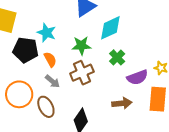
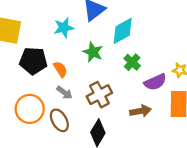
cyan star: (47, 33) -> (64, 28), moved, turned -30
green star: (81, 46) -> (93, 52), turned 30
brown cross: (82, 73) -> (99, 95), moved

